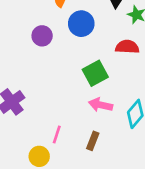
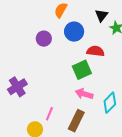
red semicircle: (127, 47) -> (95, 51), moved
brown rectangle: (93, 141) -> (76, 121), size x1.5

